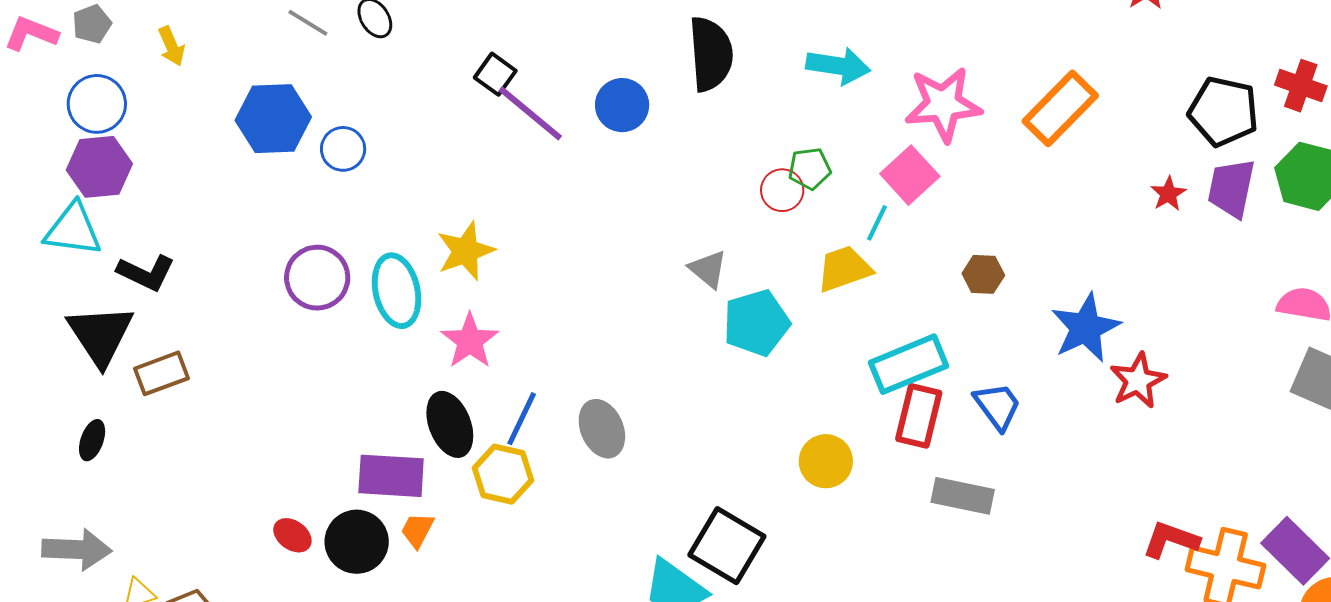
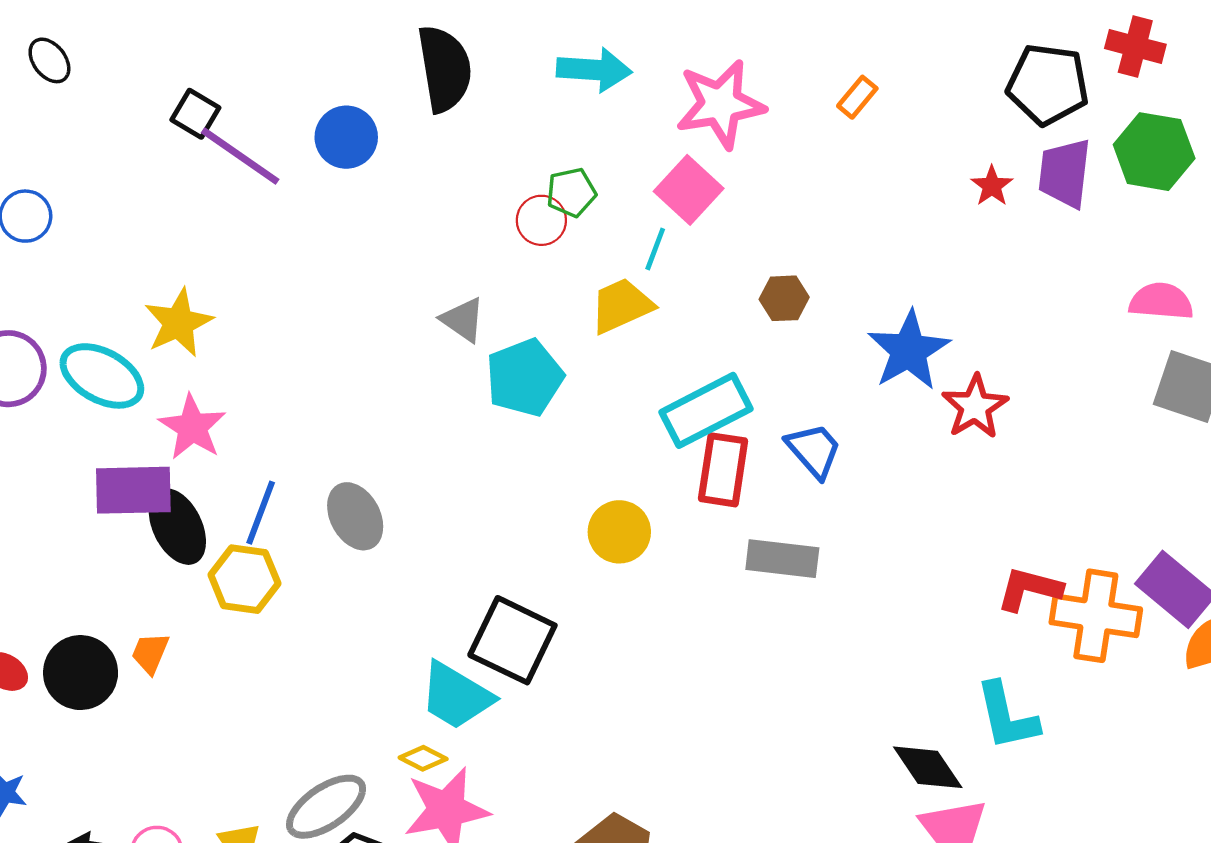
orange rectangle: (1060, 108) -> (857, 97), size x0.5
cyan ellipse: (397, 291) -> (102, 376), turned -44
purple rectangle: (391, 476) -> (133, 490), moved

